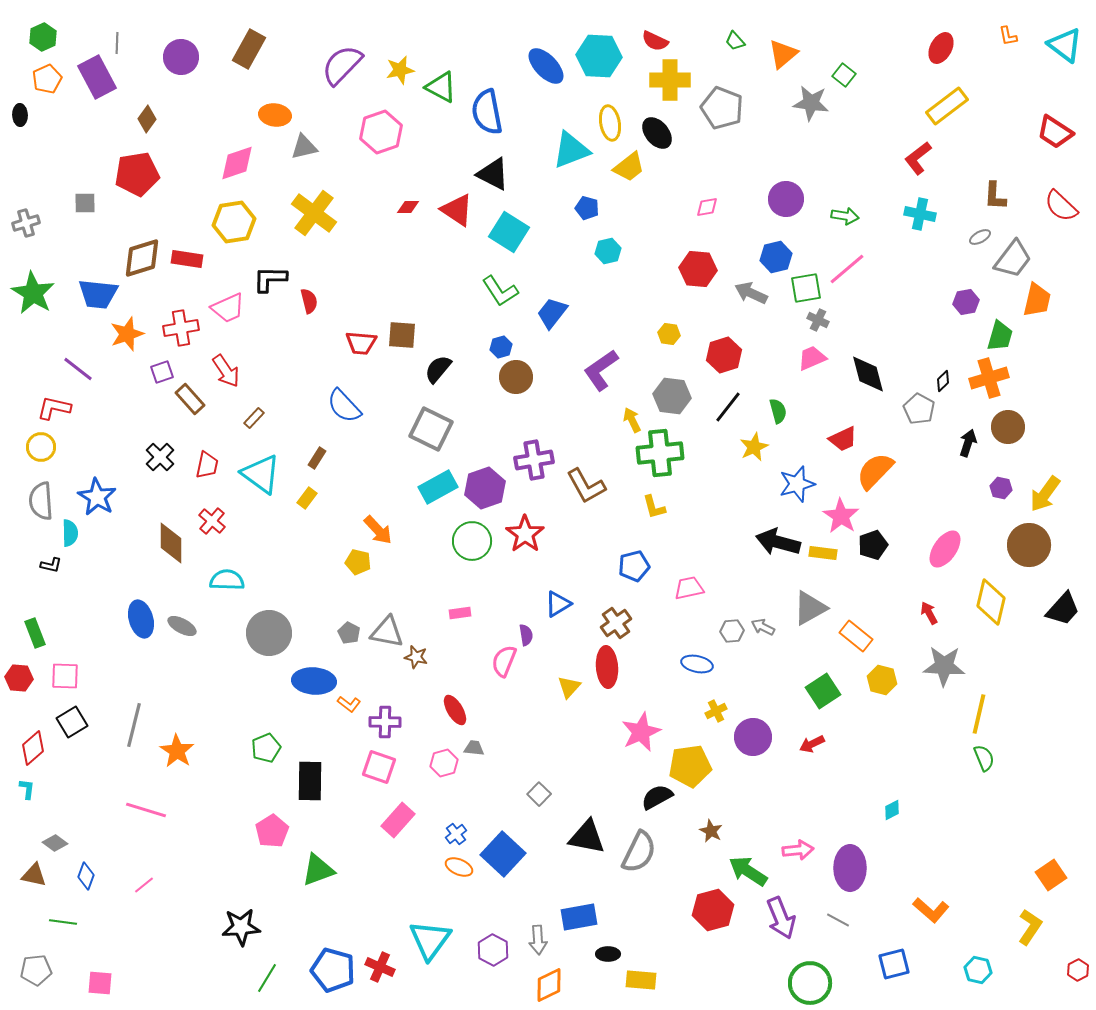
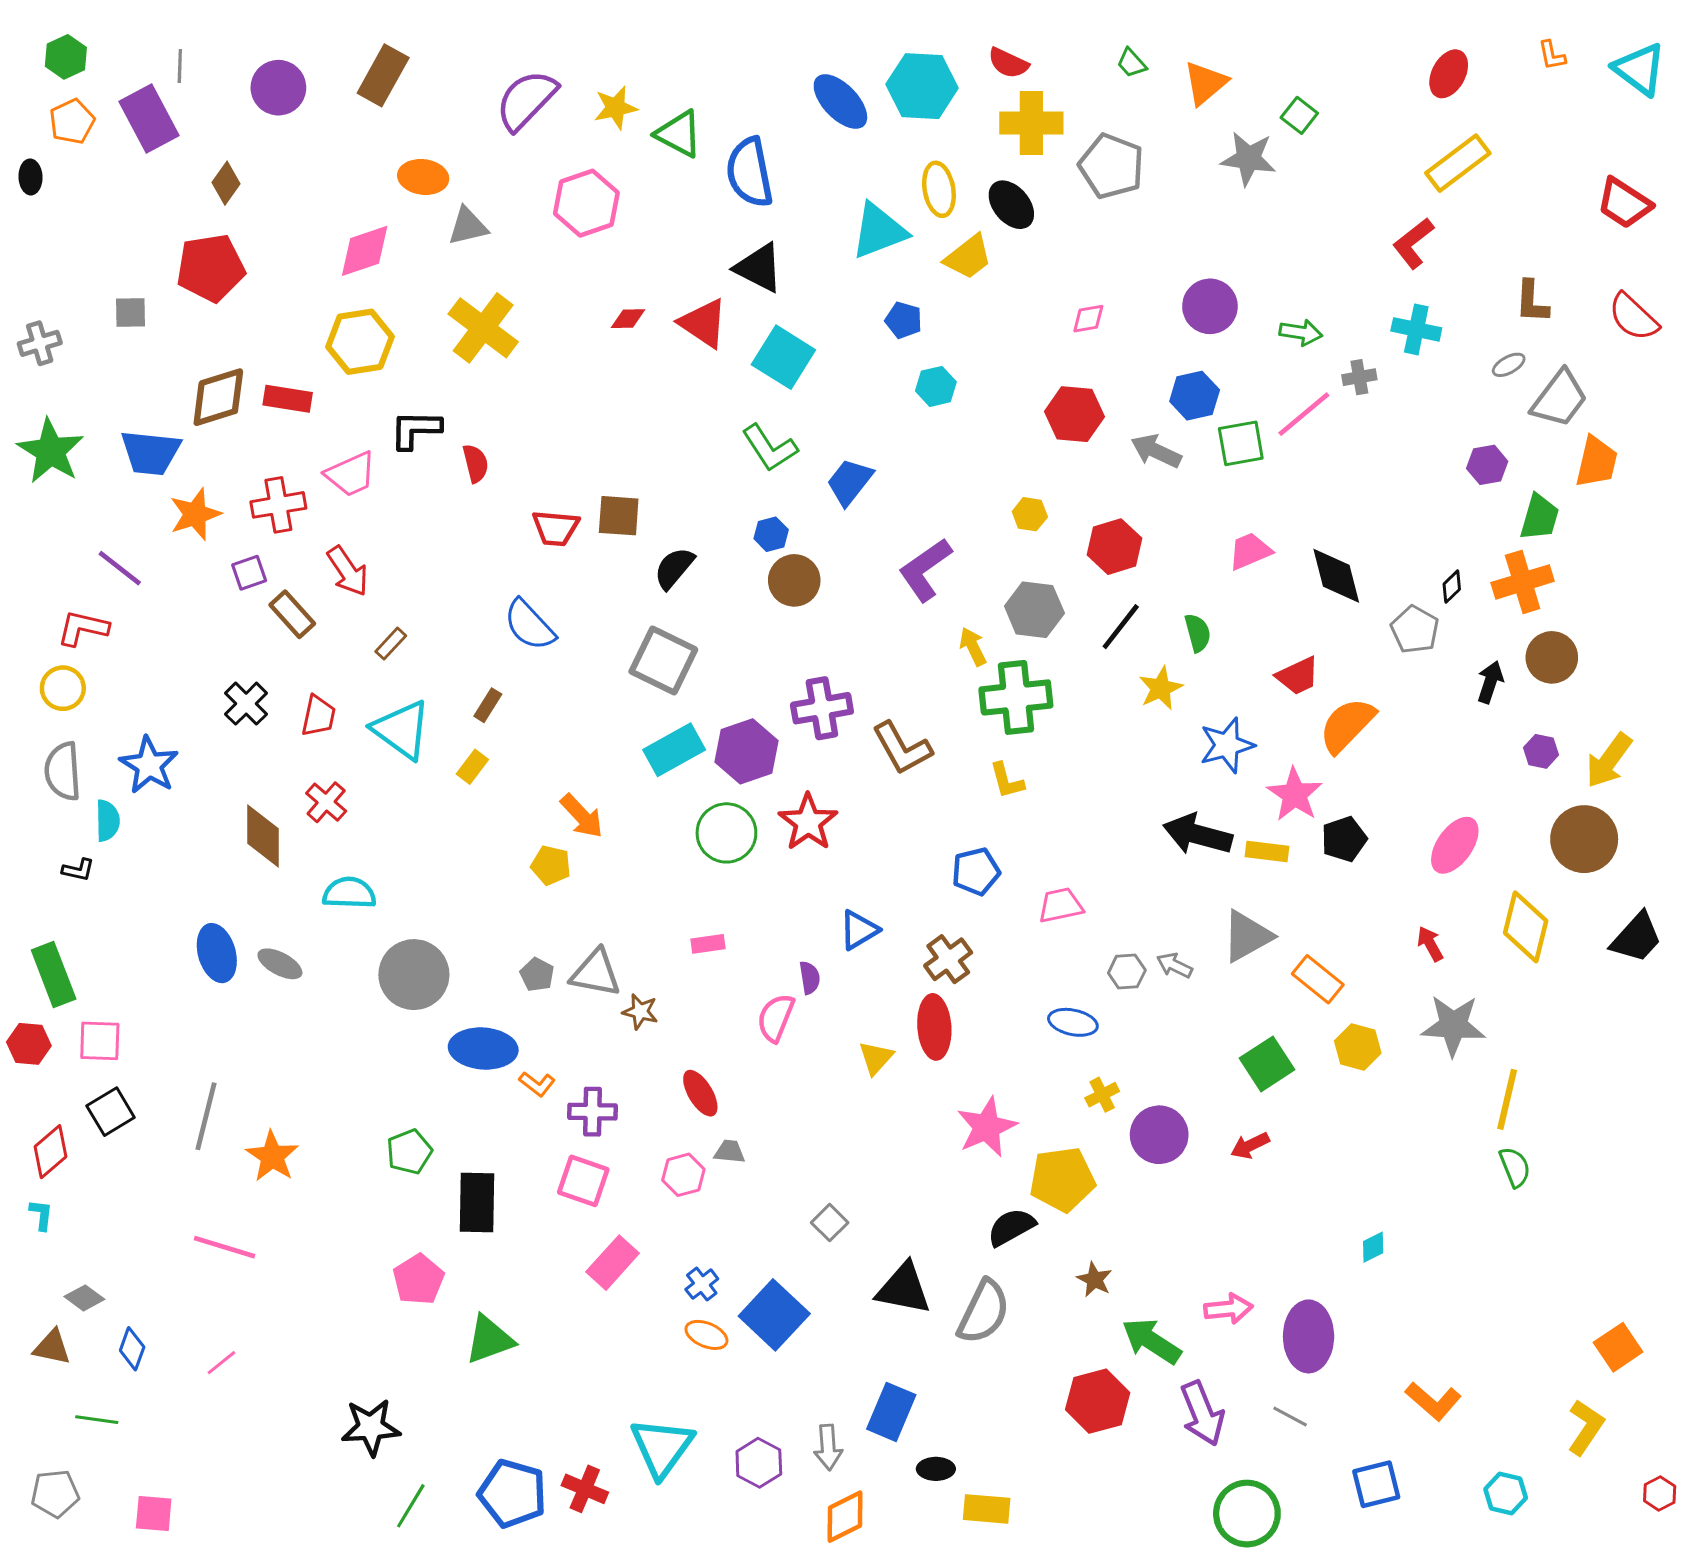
gray cross: (818, 320) -> (1359, 377), moved, turned -35
green rectangle: (35, 633) -> (54, 975), size x1.4
blue rectangle: (579, 917) -> (891, 1412), turned -57

